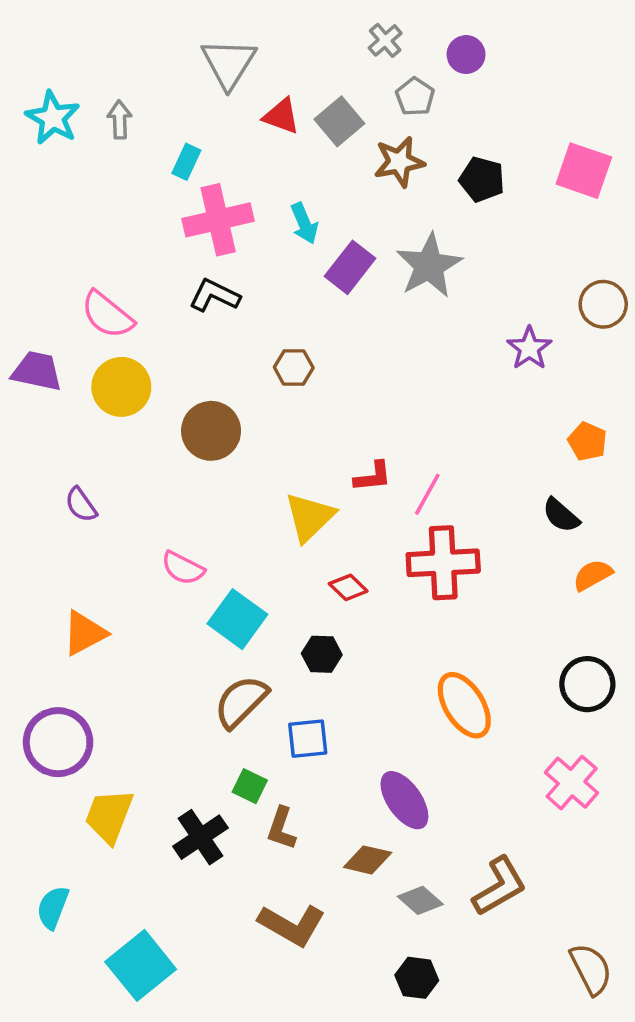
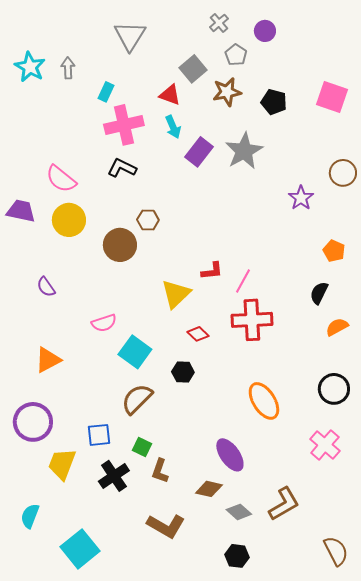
red triangle: (281, 116) -> (170, 95), moved
brown hexagon: (294, 368) -> (148, 220), moved
black semicircle: (561, 515) -> (319, 293), turned 75
pink semicircle: (183, 568) -> (104, 323), turned -45
blue square: (308, 739) -> (99, 435), moved

